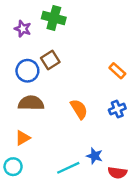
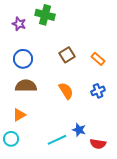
brown square: (50, 60) -> (67, 55), moved

